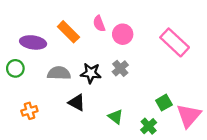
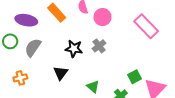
gray semicircle: (59, 73) -> (33, 48), moved, turned -60
black triangle: (77, 103) -> (61, 73), turned 35

